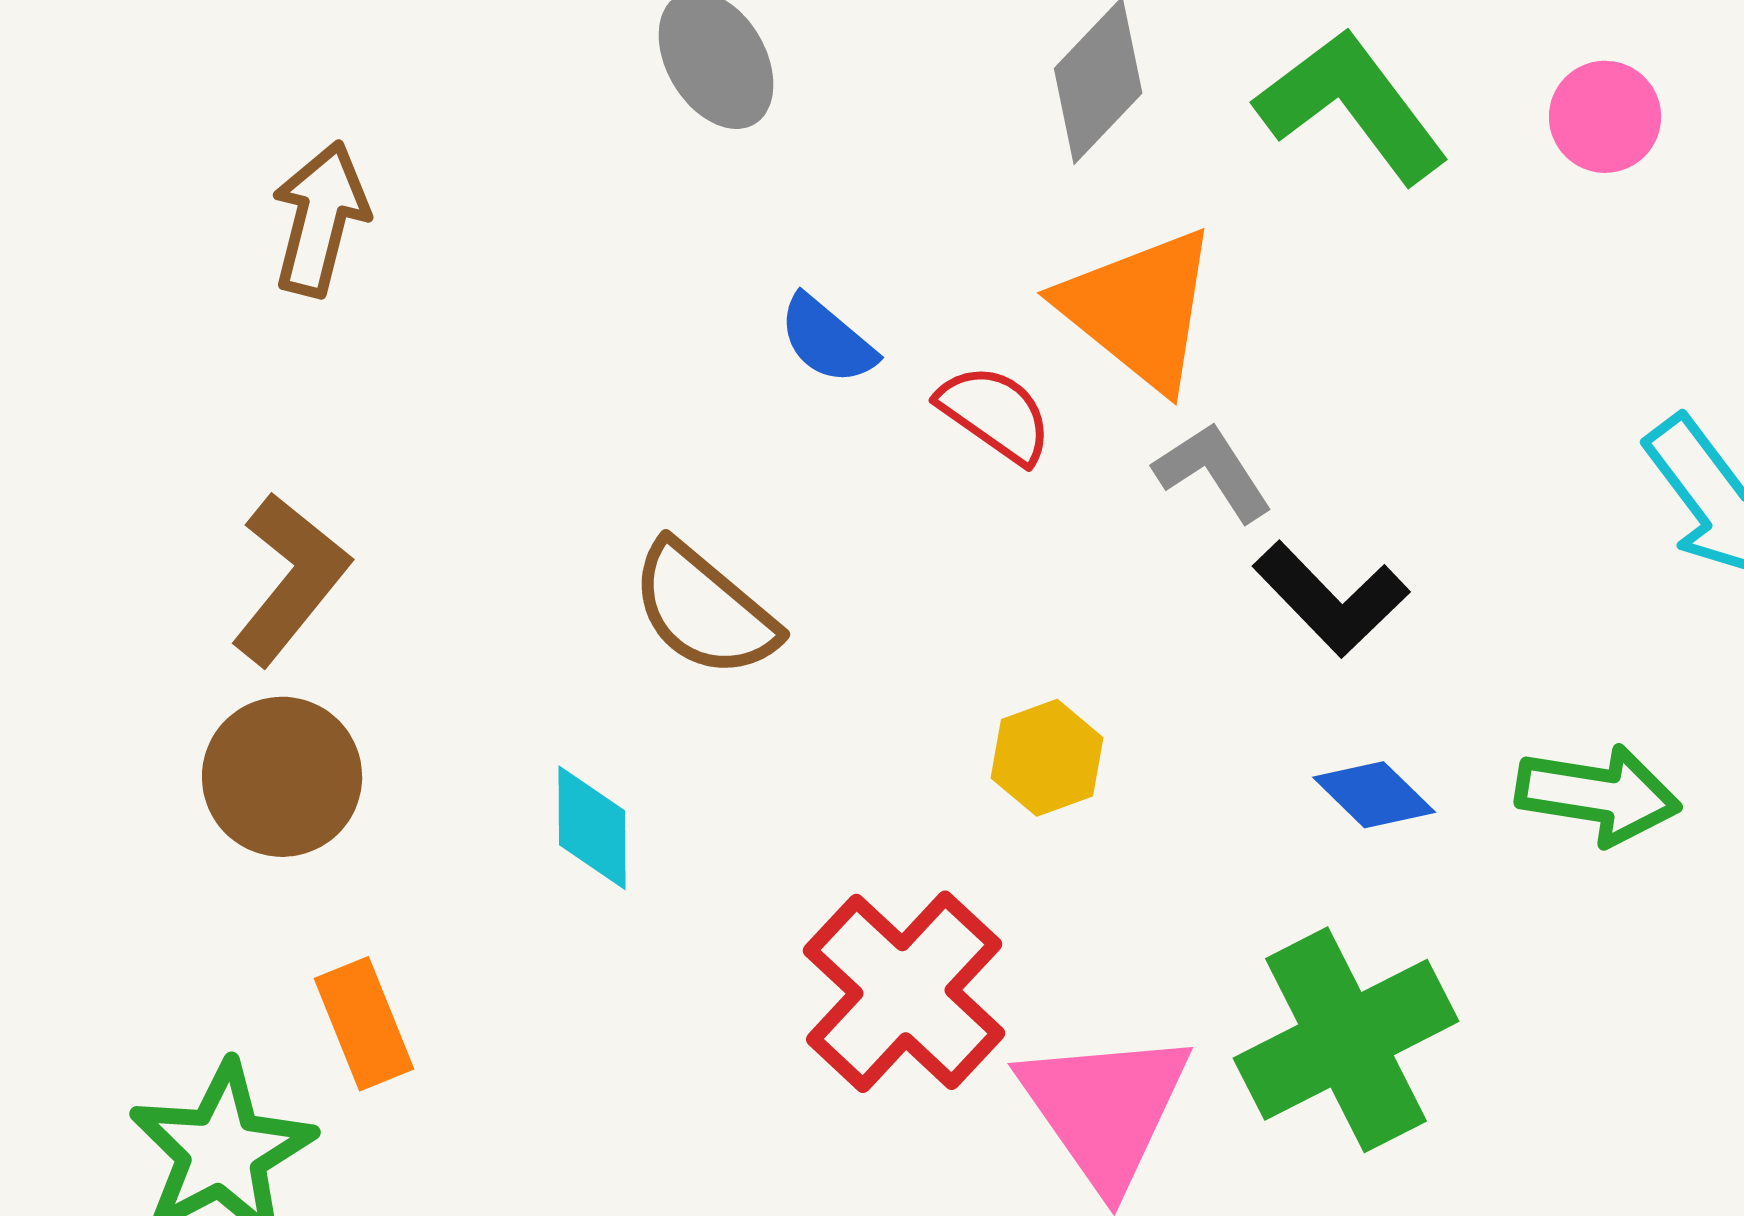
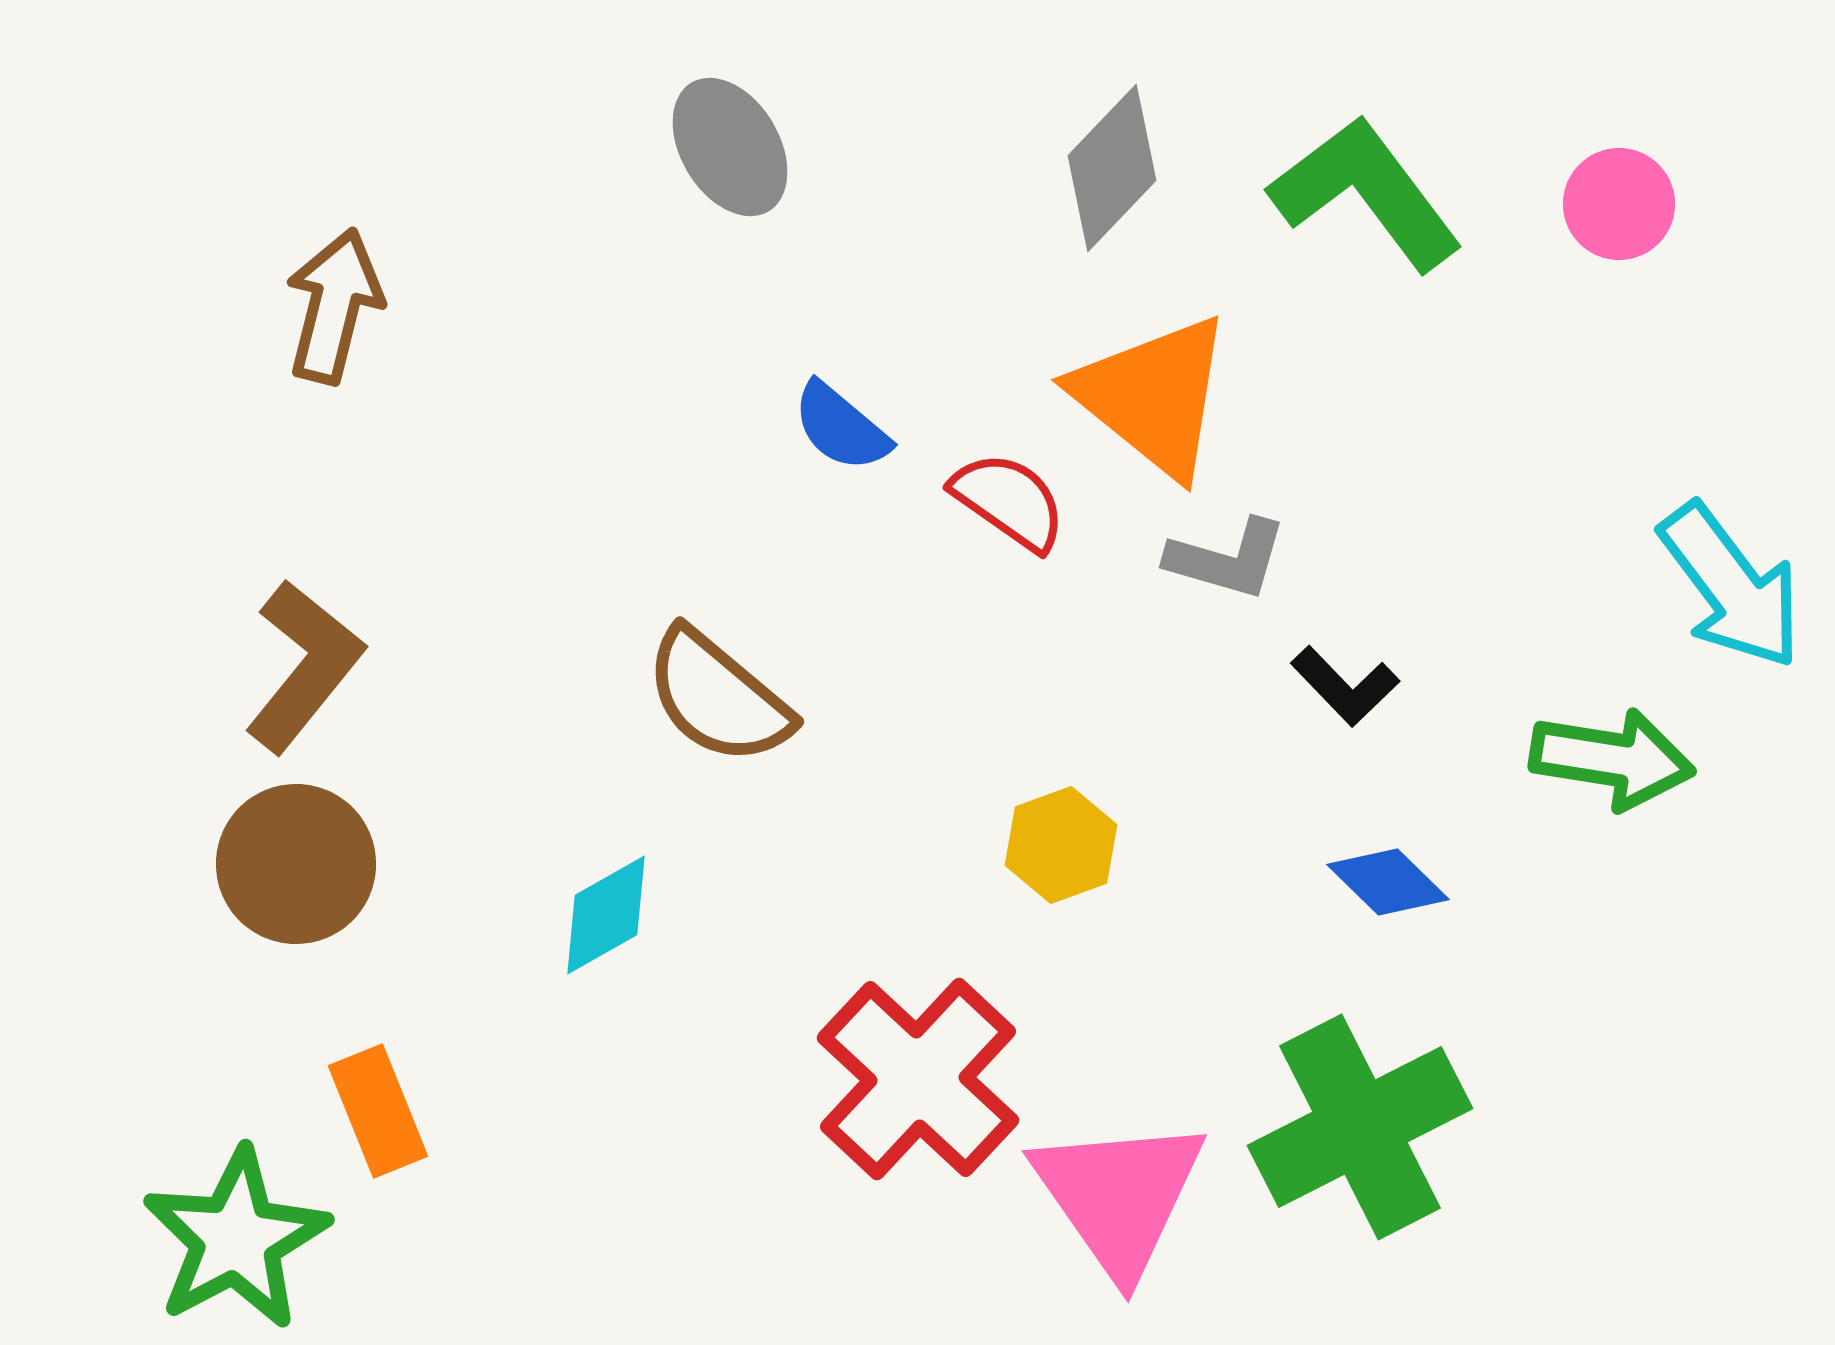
gray L-shape: (1213, 472) -> (1227, 559), turned 139
black L-shape: (1331, 599) -> (1345, 686), size x0.7
green arrow: (1598, 795) -> (1612, 759), moved
cyan diamond: (592, 828) -> (606, 915), turned 61

